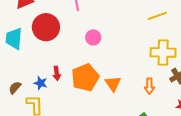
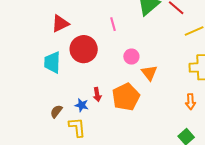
orange triangle: (113, 84) -> (149, 73), moved

